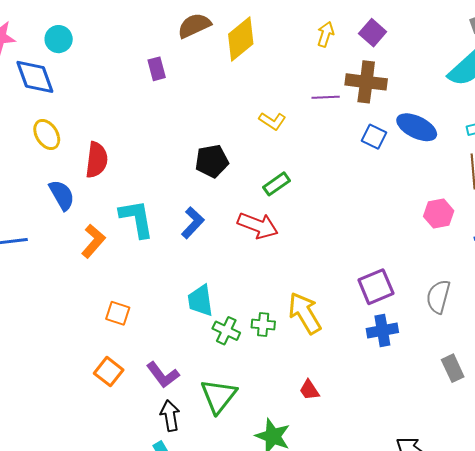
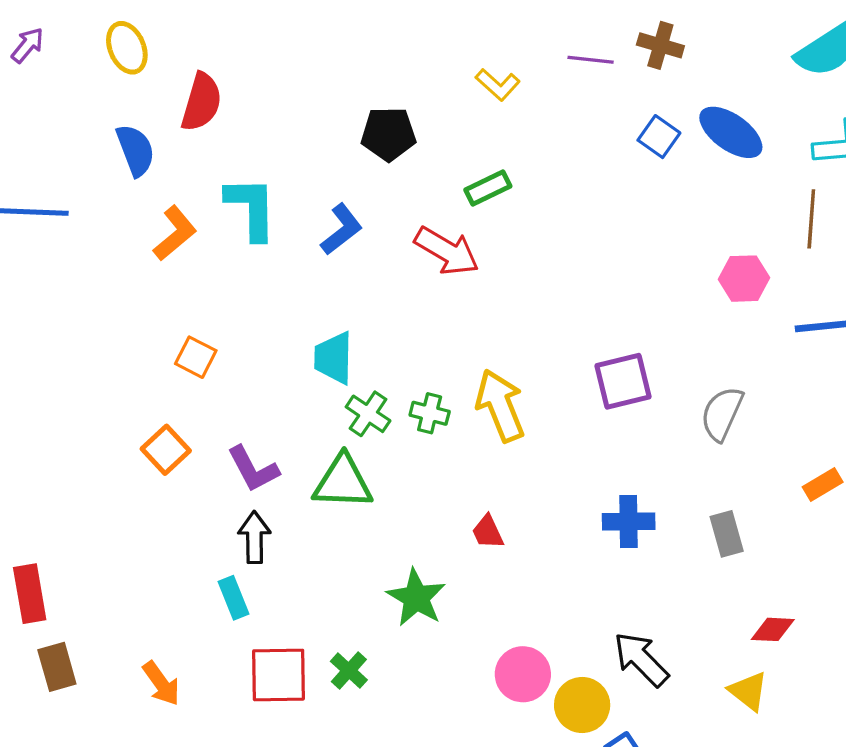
brown cross: (366, 82) -> (660, 45), size x0.7
blue cross: (382, 331) -> (629, 521), moved
green triangle: (218, 396) -> (343, 482), moved, turned 45

